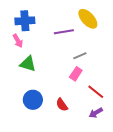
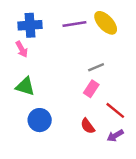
purple line: (64, 32) -> (74, 24), moved
green triangle: (28, 64) -> (25, 86), moved
red semicircle: (62, 105) -> (88, 126), moved

